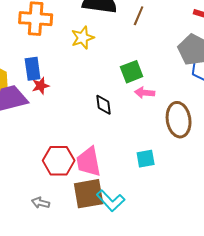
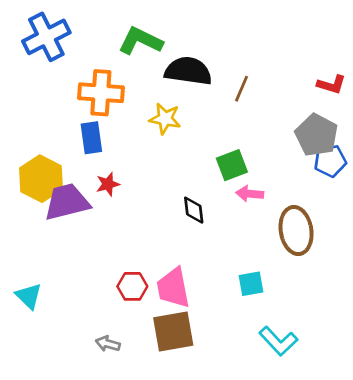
yellow star: (83, 38) -> (165, 119), turned 30
blue rectangle: (33, 69) -> (91, 138), moved
red hexagon: (59, 161) -> (132, 286), size x0.7
cyan L-shape: (111, 201) -> (278, 341), moved

